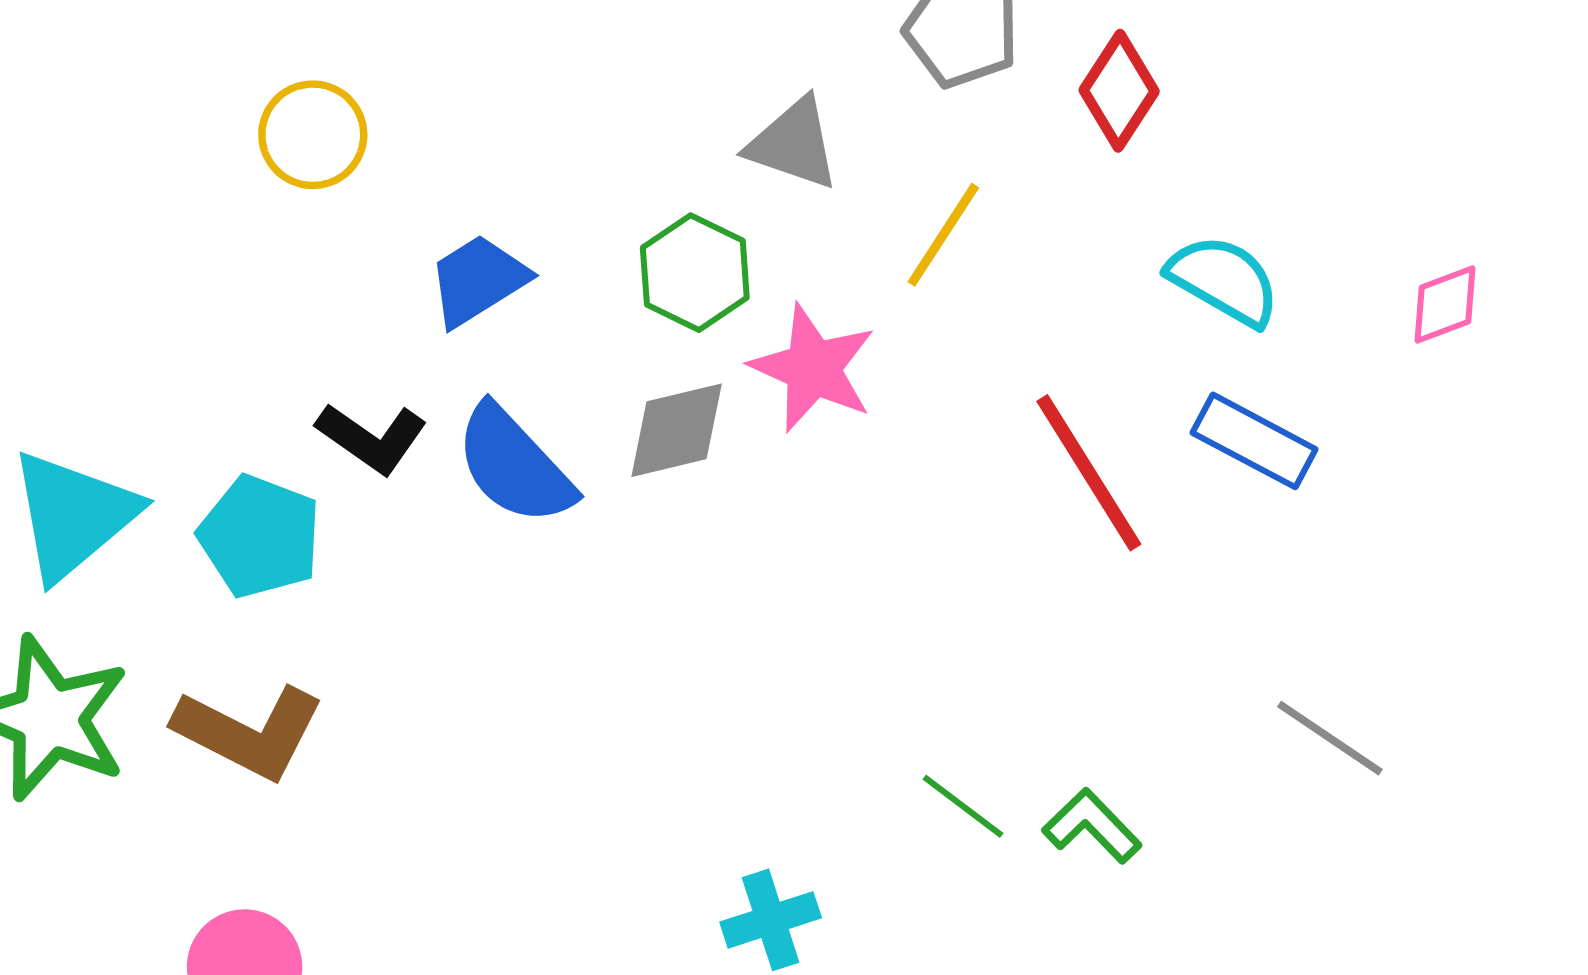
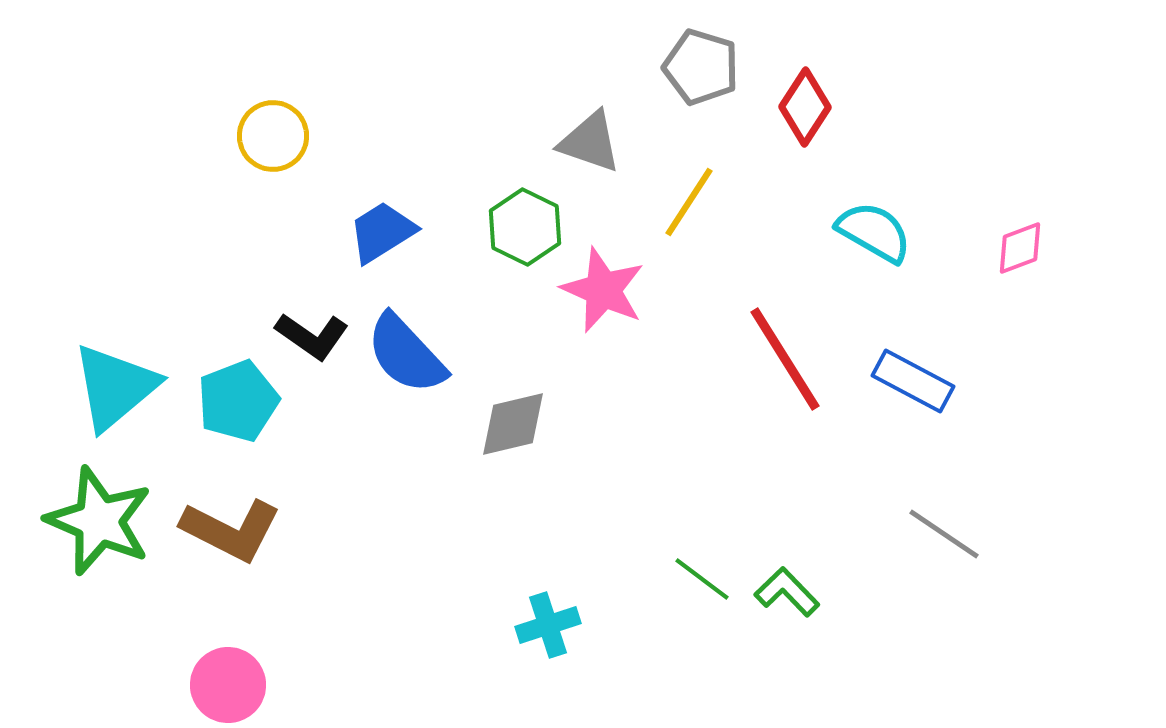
gray diamond: (677, 430) -> (513, 424), moved
blue rectangle: (1254, 441) -> (913, 381), moved
cyan pentagon: (260, 536) -> (238, 401), turned 30
cyan cross: (771, 920) -> (548, 625), moved

